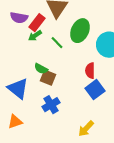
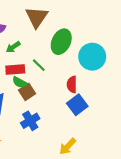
red rectangle: (37, 23) -> (15, 69), moved, turned 48
green line: (57, 43) -> (39, 65), moved
brown square: (48, 78) -> (27, 92), turned 35

